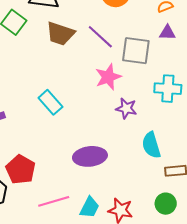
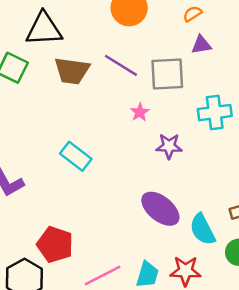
pink star: (108, 77) -> (140, 112), size x0.6
cyan semicircle: (151, 145) -> (202, 229), moved
purple ellipse: (90, 156) -> (160, 209), moved, turned 56

